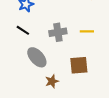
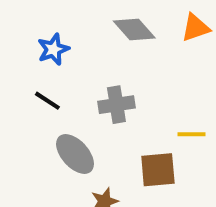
yellow line: (87, 31) -> (191, 134), moved

